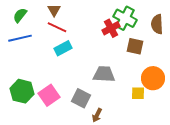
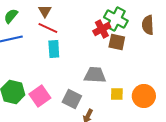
brown square: (135, 46) -> (117, 42), moved
cyan rectangle: (63, 48) -> (54, 49), turned -66
orange circle: (153, 78) -> (144, 96), moved
yellow square: (138, 93) -> (117, 94), moved

